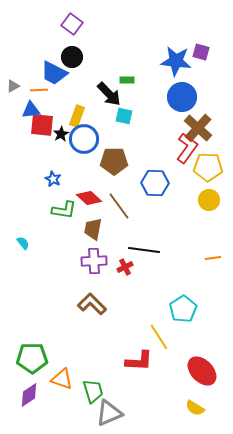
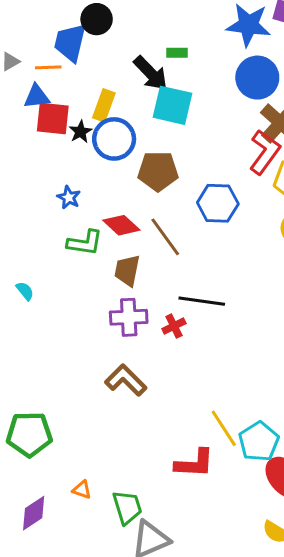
blue trapezoid: (54, 73) -> (70, 42), turned 76
cyan square: (124, 116) -> (173, 105), size x1.6
cyan pentagon: (183, 309) -> (259, 441), moved
green pentagon: (32, 358) -> (29, 434), moved
orange triangle: (62, 379) -> (82, 490), size x0.6

